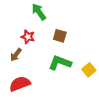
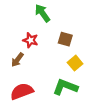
green L-shape: (60, 63) -> (65, 87), moved
yellow square: (89, 70) -> (75, 63), moved

